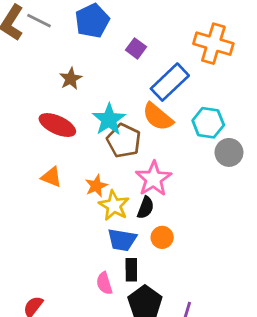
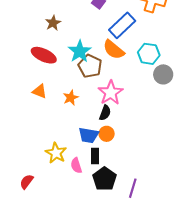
yellow star: (114, 206) -> (56, 153), moved
orange circle: (162, 237) -> (107, 134), moved

